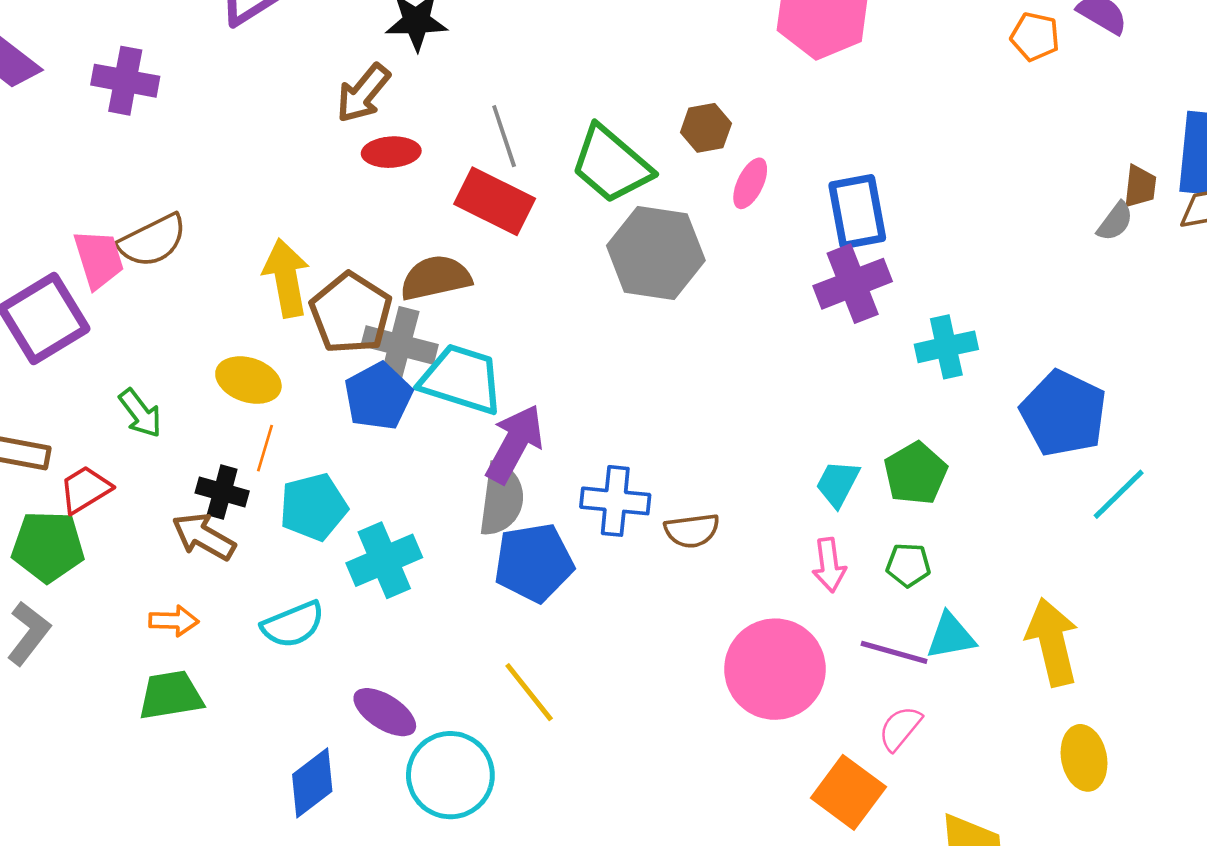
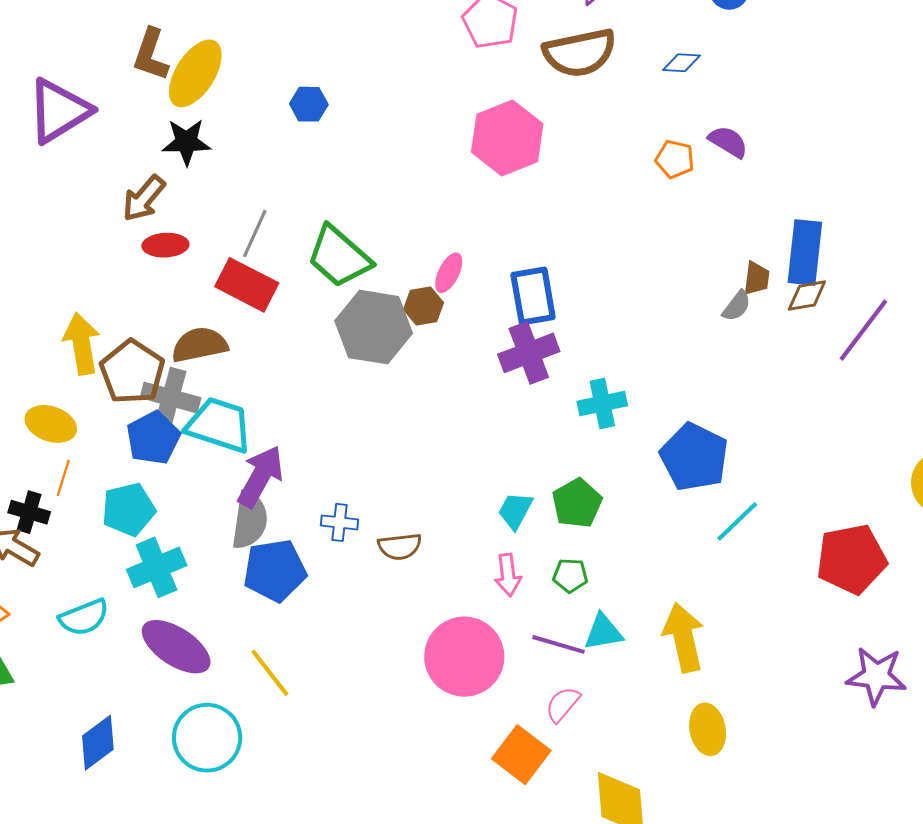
brown hexagon: (706, 128) -> (423, 306), moved
gray line: (504, 136) -> (255, 233), turned 42
blue cross: (615, 501) -> (340, 522), size x0.7
cyan pentagon: (313, 507) -> (128, 509), moved
purple ellipse: (385, 712) -> (176, 647), moved, size x1.4

